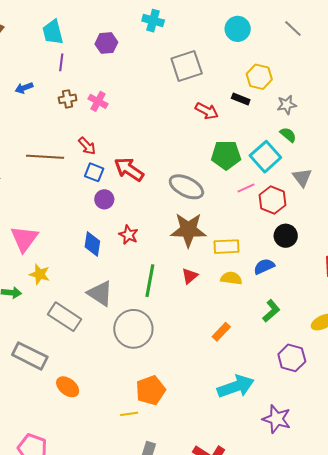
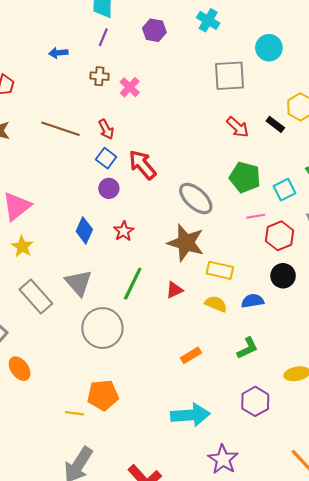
cyan circle: (238, 29) -> (269, 48), moved
cyan square: (265, 157) -> (284, 190), size x0.7

